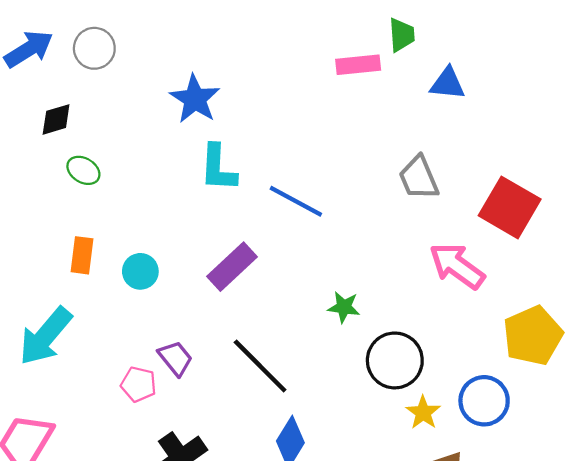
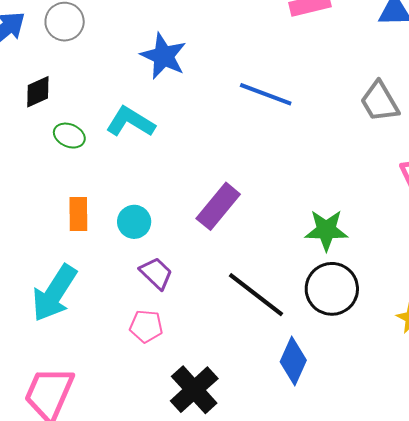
cyan L-shape: (218, 168) -> (130, 122), moved, turned 126
blue line: (296, 201) -> (266, 94), moved
green star: (344, 307) -> (326, 230), size x1.4
purple trapezoid: (175, 358) -> (156, 273), moved
black circle: (395, 360) -> (332, 289), moved

